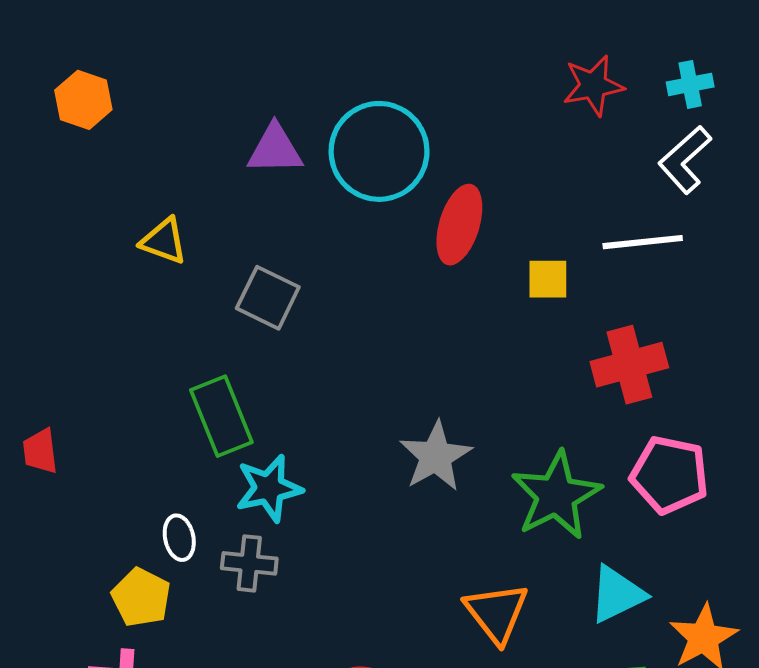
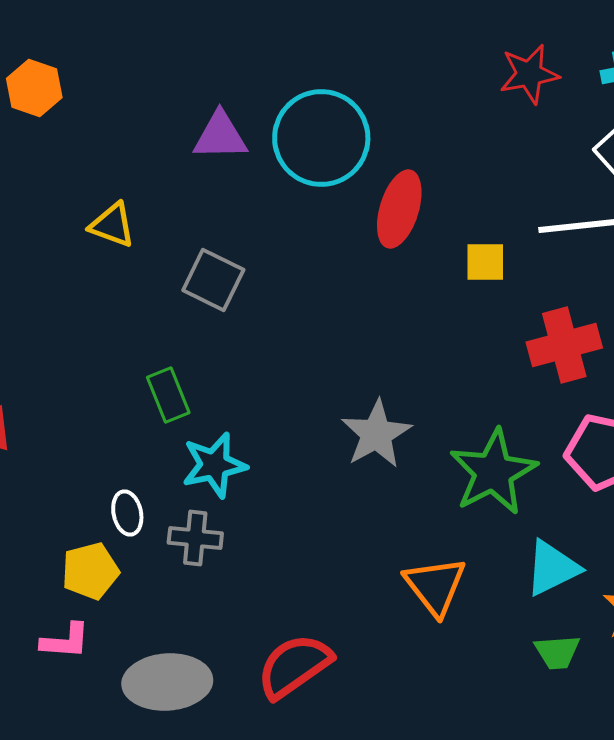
green rectangle: (221, 416) -> (168, 395), size x0.7
yellow pentagon: (141, 597) -> (90, 571), turned 30

